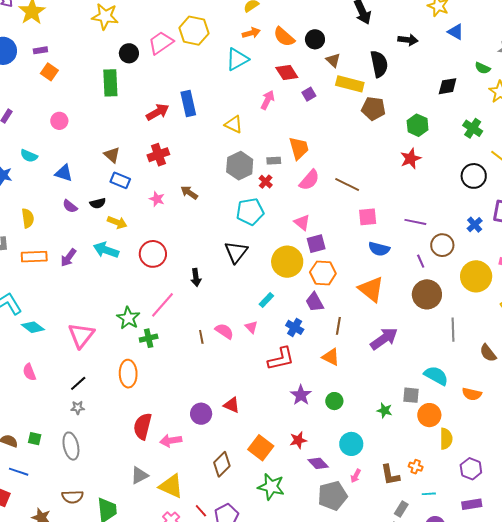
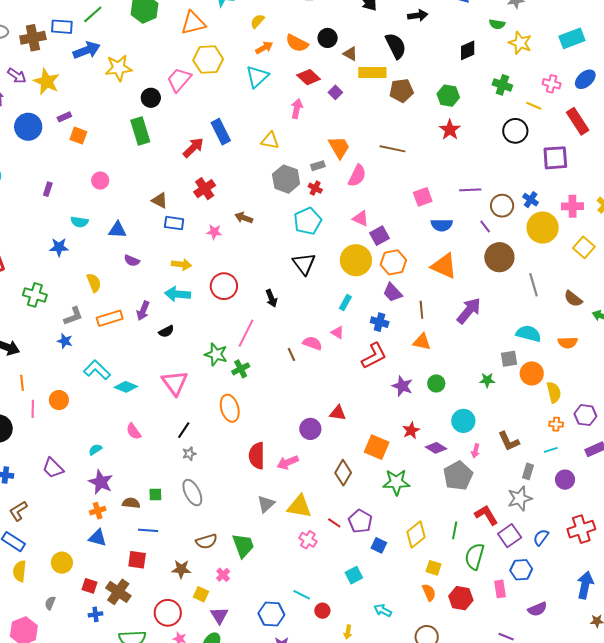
brown line: (347, 185) -> (392, 149), moved
black semicircle: (98, 203) -> (166, 331), moved
blue cross: (475, 225) -> (531, 200), moved
orange cross: (416, 467) -> (556, 424), moved

